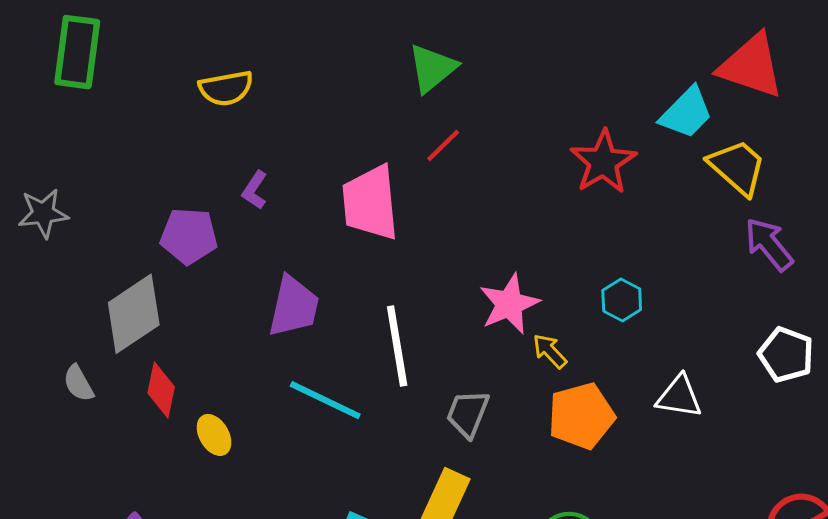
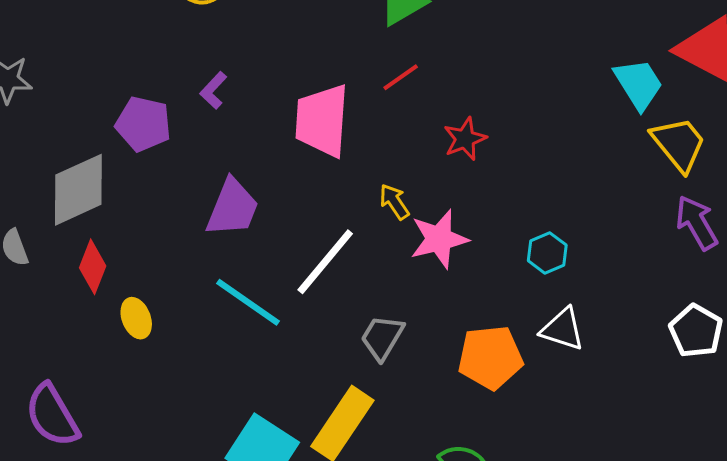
cyan trapezoid: (686, 113) -> (638, 84), turned -86
red star: (603, 162) -> (465, 139), moved, size x0.7
white line: (397, 346) -> (325, 262), turned 40
yellow arrow: (550, 351) -> (394, 202), moved
white triangle: (679, 397) -> (563, 329), moved

